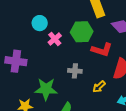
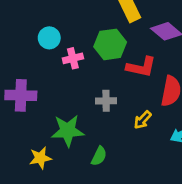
pink cross: (55, 39) -> (73, 58), turned 32

